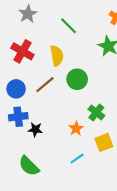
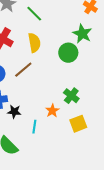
green line: (69, 26) -> (34, 14), moved
green circle: (77, 79) -> (68, 53), moved
cyan line: (77, 158) -> (34, 127), moved, turned -48

